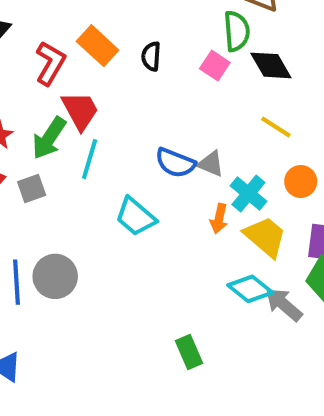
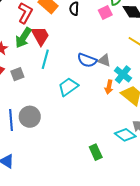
pink square: (215, 66) -> (105, 12), turned 32
green arrow: (49, 138) -> (23, 38), moved
cyan trapezoid: (136, 217) -> (68, 87), turned 105
cyan diamond: (250, 289) -> (125, 135), moved

